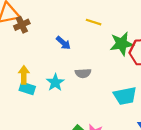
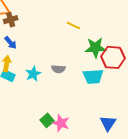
blue arrow: (63, 43) -> (11, 43), moved
cyan trapezoid: (125, 96) -> (93, 76), moved

